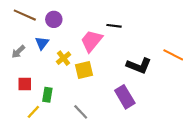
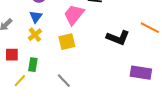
blue triangle: (42, 43) -> (36, 17), moved
yellow cross: (64, 58) -> (35, 35), moved
purple rectangle: (125, 97) -> (141, 73), moved, turned -50

